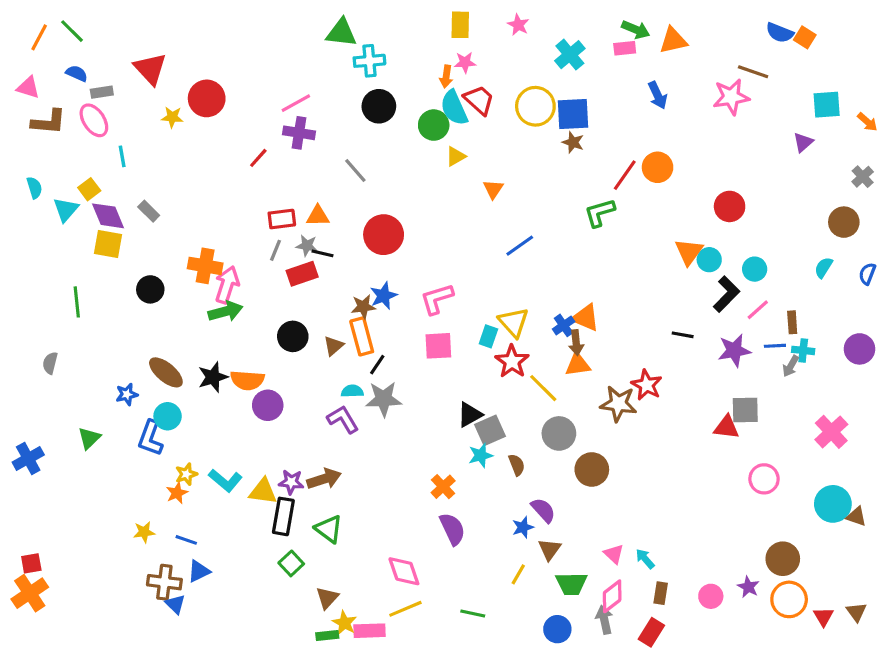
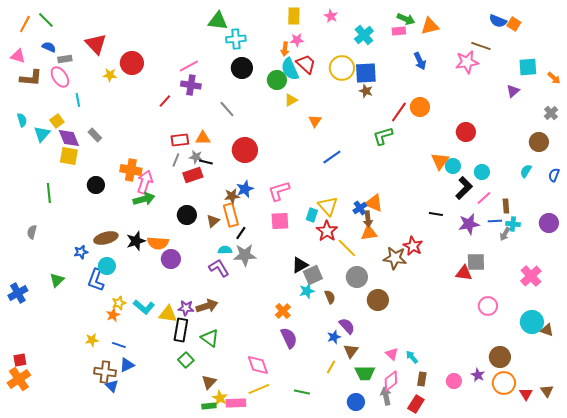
brown ellipse: (166, 372) -> (106, 238), turned -55

